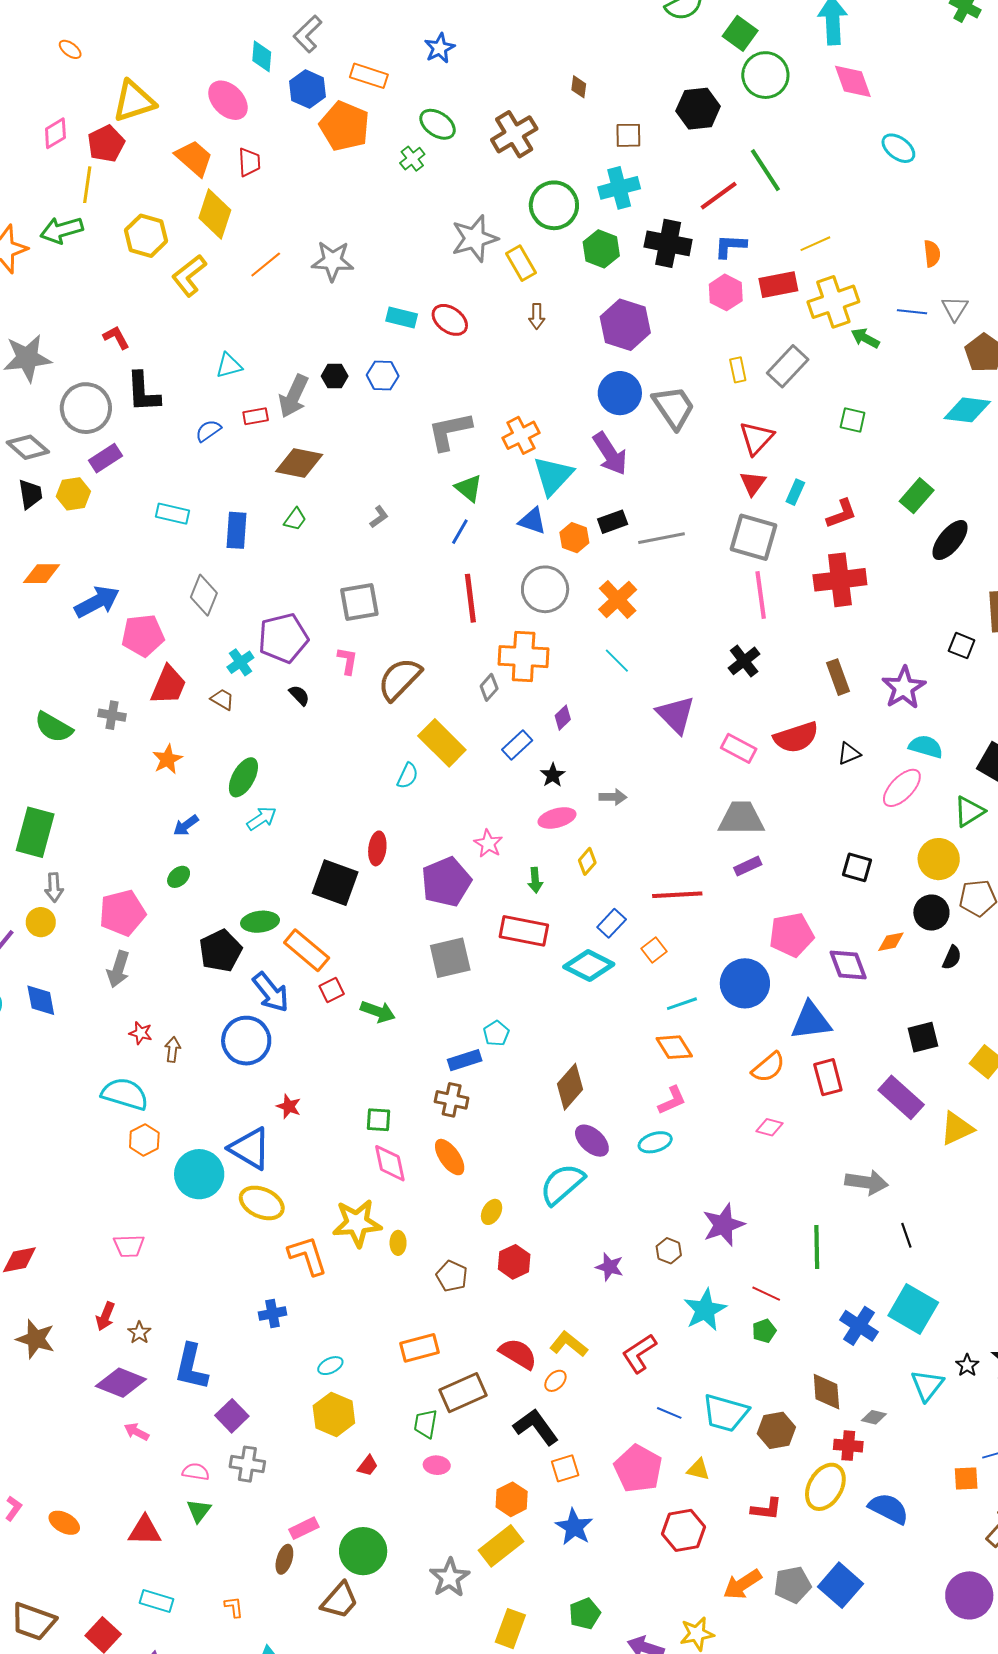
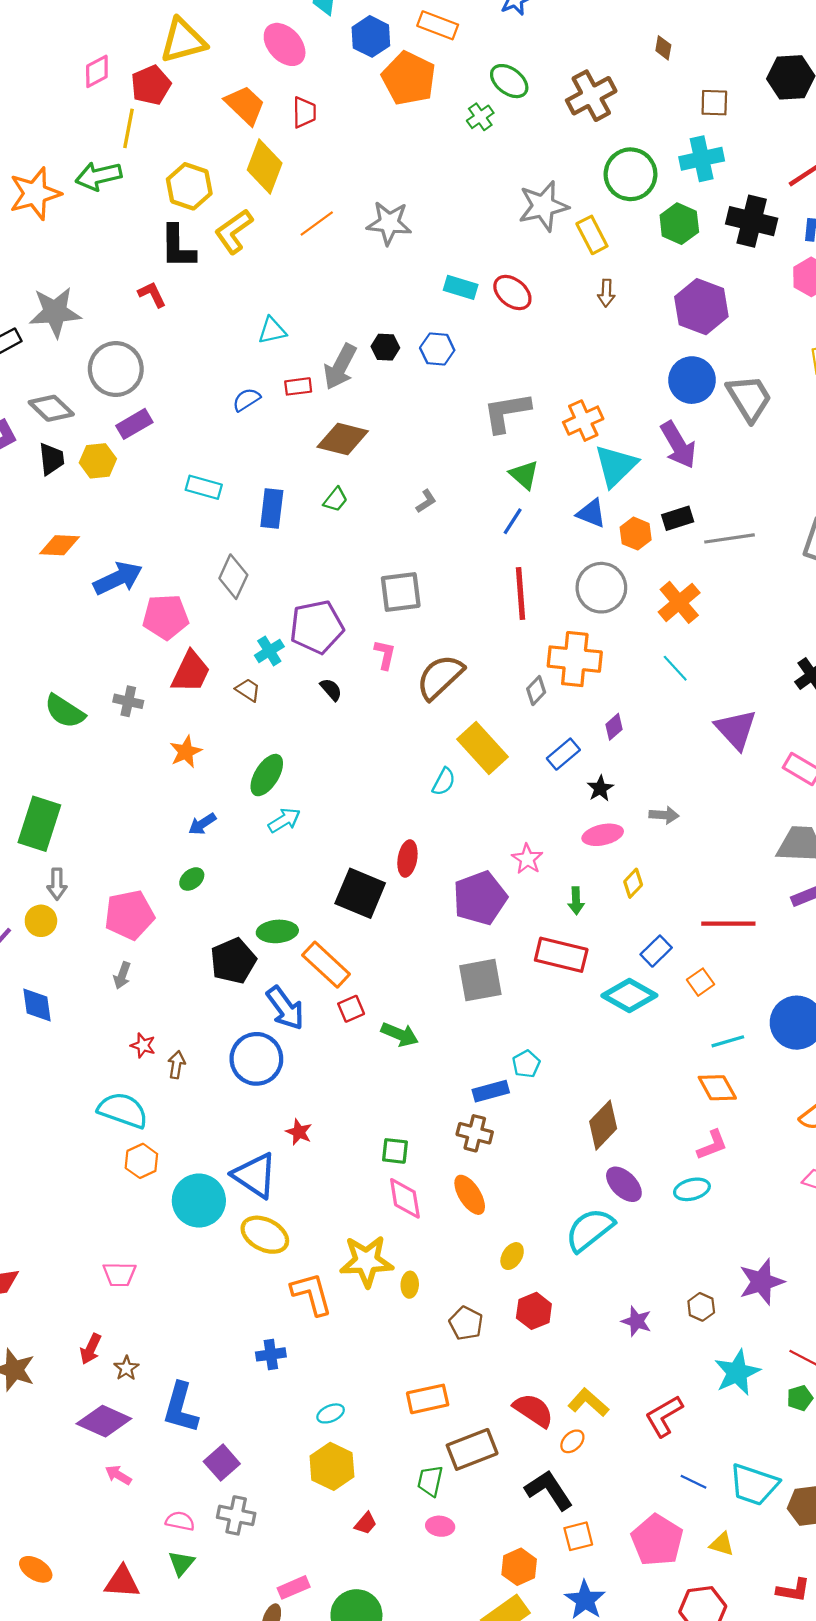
black L-shape: (143, 392) -> (178, 247), moved
gray arrow: (118, 969) -> (122, 975), size x0.7

